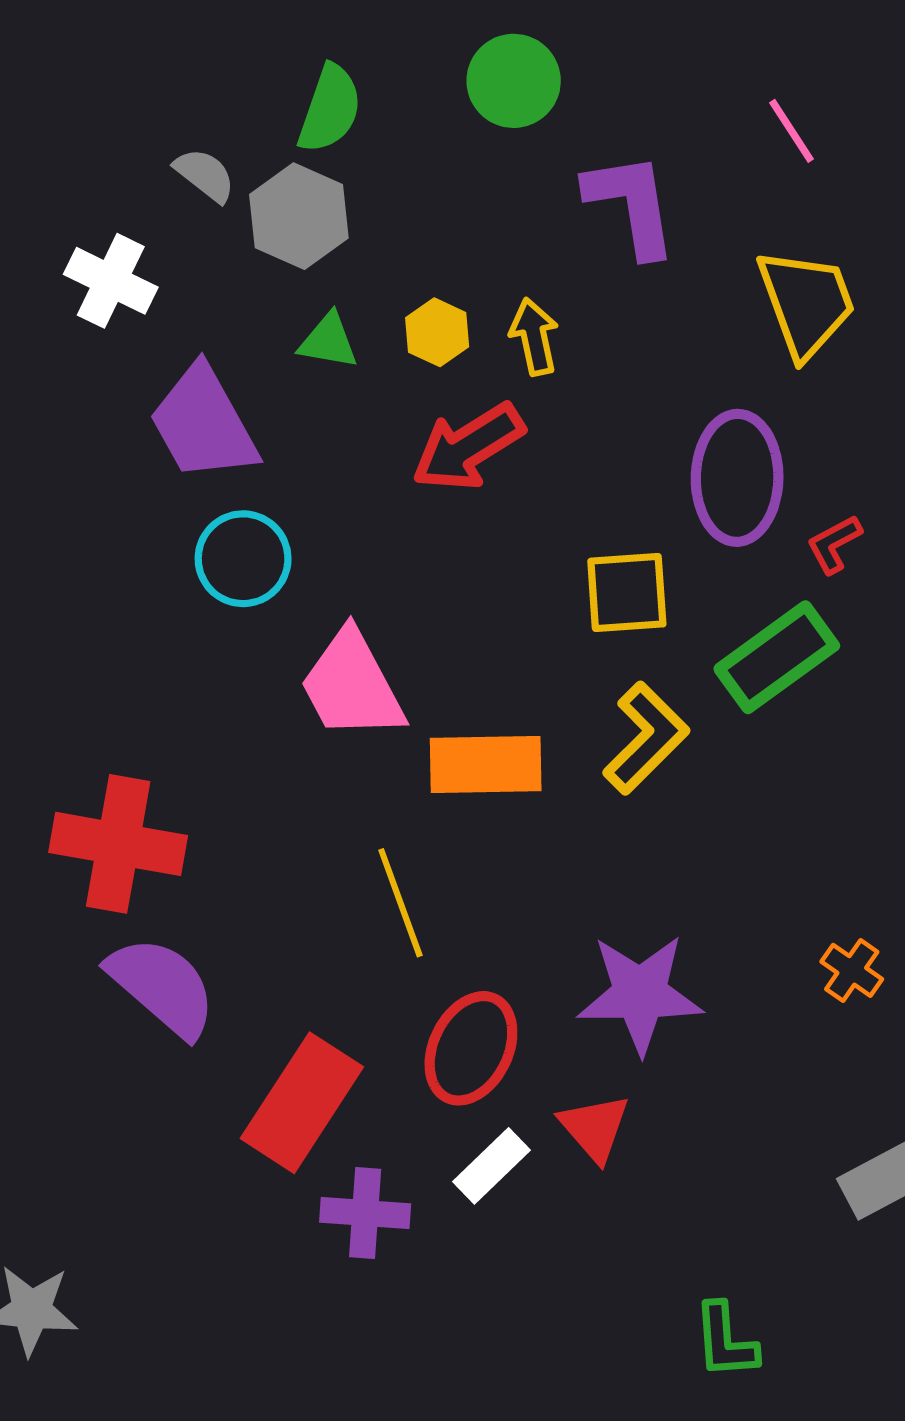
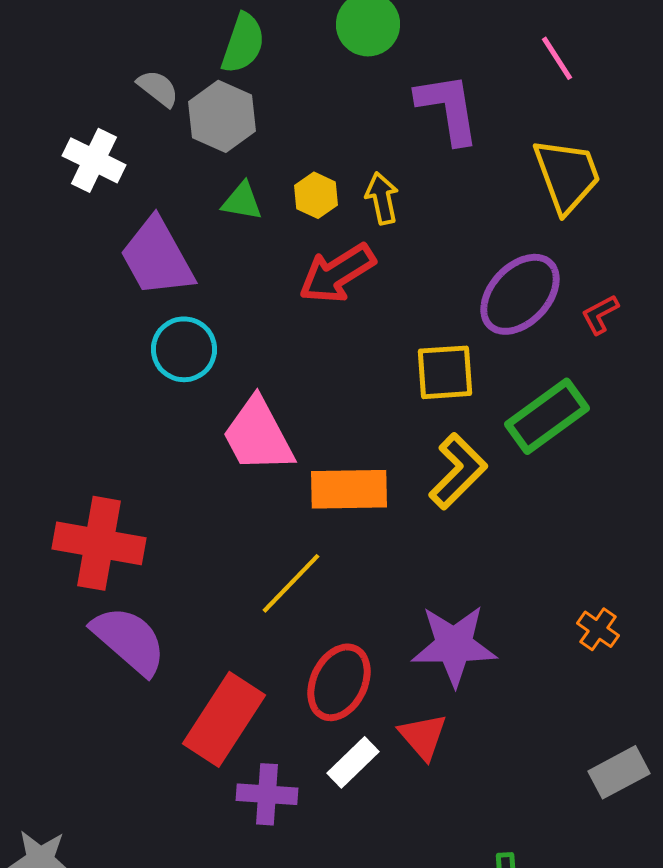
purple ellipse: (737, 478) -> (520, 294), turned 42
red L-shape: (834, 544) -> (600, 314), moved
yellow line: (400, 903) -> (291, 583), turned 64

